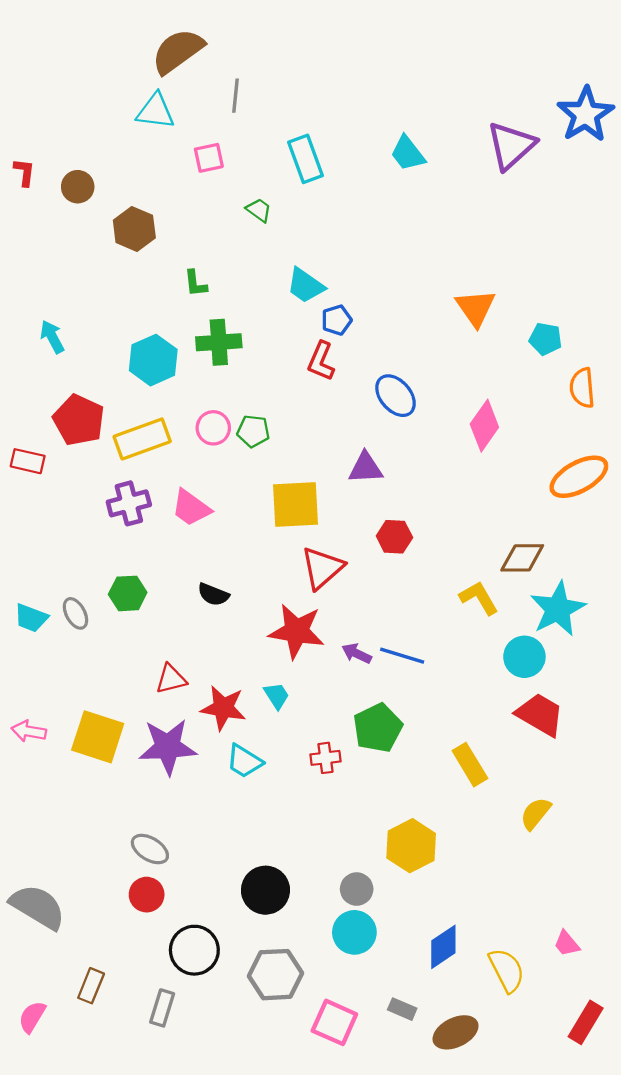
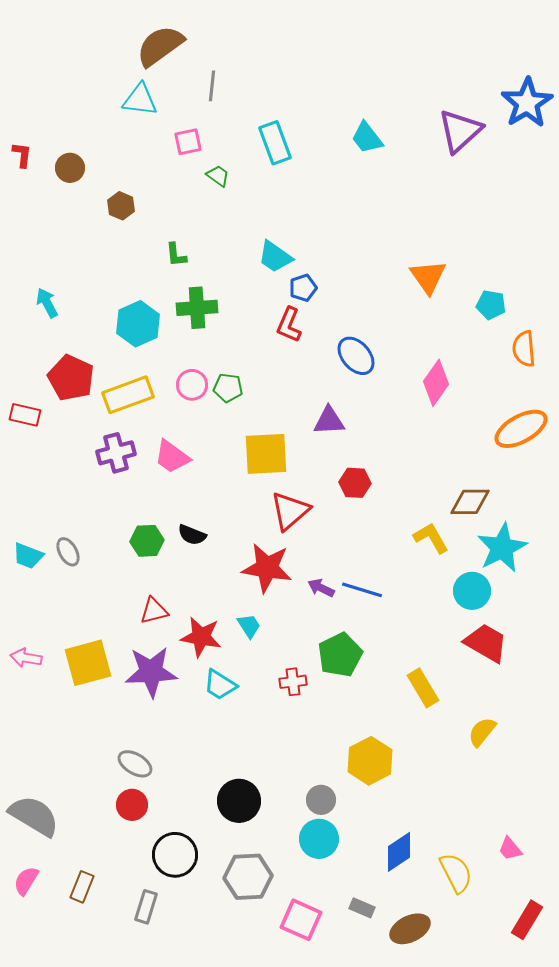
green trapezoid: (259, 210) -> (218, 176), moved
brown hexagon: (134, 229) -> (121, 206), size x0.7
green hexagon: (128, 593) -> (147, 541), moved
yellow square: (98, 737) -> (88, 663), turned -33
pink semicircle: (32, 1017) -> (26, 881), moved

